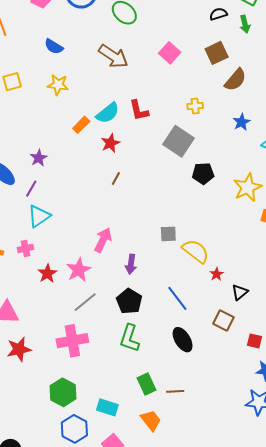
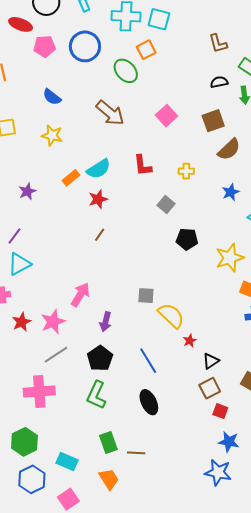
red L-shape: (139, 110) -> (143, 166), moved
gray square: (179, 141) -> (166, 204), size x0.6
purple star: (39, 158) -> (27, 191), moved
brown square: (223, 321) -> (210, 388), moved, turned 30

